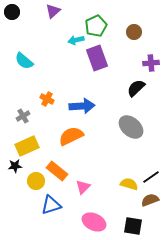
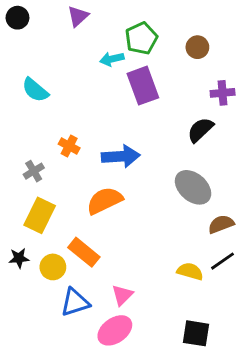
yellow rectangle: (27, 146) -> (40, 215), turned -40
black star: (15, 166) -> (19, 258), moved
pink triangle: (83, 187) -> (122, 295), moved
brown semicircle: (150, 200) -> (221, 224), moved
pink ellipse: (94, 222) -> (115, 330), moved, turned -60

